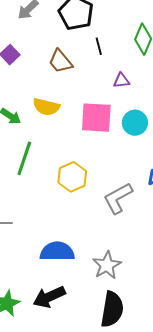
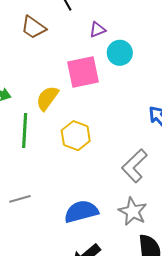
yellow semicircle: (46, 107) -> (47, 98), moved, turned 128
cyan circle: (135, 123) -> (120, 53), moved
gray L-shape: (118, 198) -> (134, 166), moved

